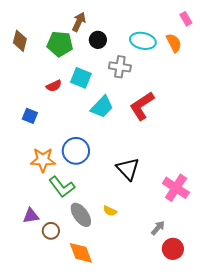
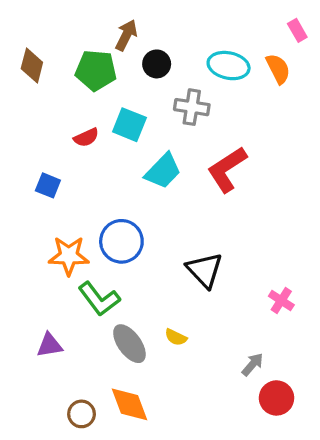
pink cross: (176, 188) -> (281, 300), size x0.6
brown circle: (51, 231) -> (82, 414), moved

